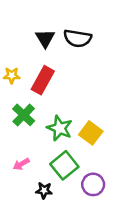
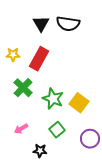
green square: (64, 165) -> (57, 130), size x0.7
purple circle: (93, 184) -> (90, 139), moved

